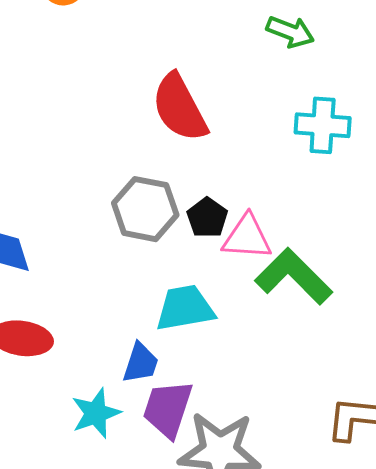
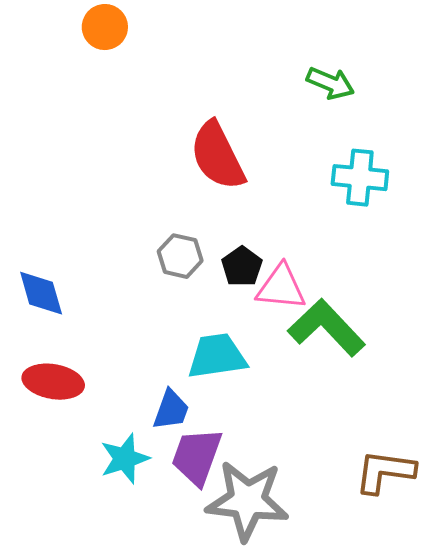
gray hexagon: (145, 209) -> (180, 256), size x0.7

